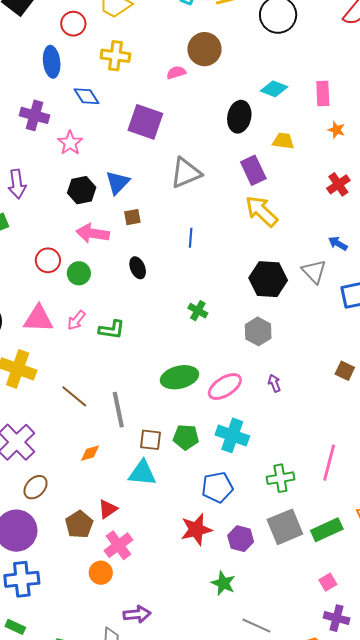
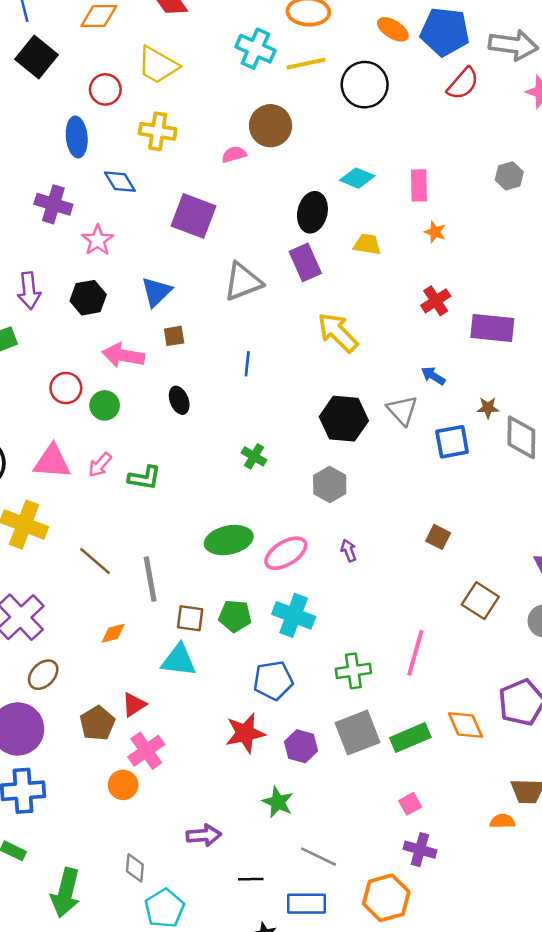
purple rectangle: (253, 170) -> (305, 262), moved
black hexagon: (82, 190) -> (88, 298), moved
purple arrow: (137, 614) -> (204, 835), moved

